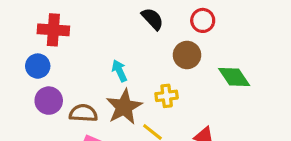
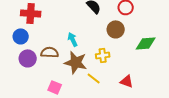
green diamond: (234, 77) -> (146, 43), turned -60
brown star: (124, 107) -> (76, 62), turned -30
brown semicircle: (83, 113) -> (50, 52), moved

